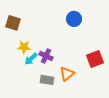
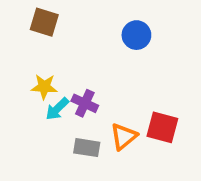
brown square: (13, 23) -> (44, 22), moved
red square: (95, 59) -> (162, 127), moved, turned 36

